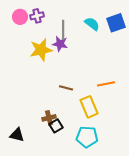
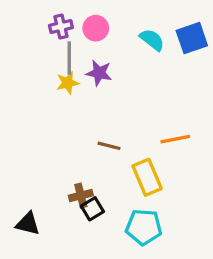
pink circle: (20, 17) -> (96, 28), moved
gray line: (63, 30) -> (69, 58), moved
yellow star: (41, 50) -> (68, 83), size x0.6

